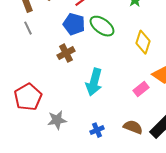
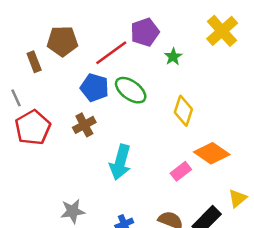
gray line: (28, 28) -> (16, 98), moved
red pentagon: (28, 97) -> (33, 127), moved

